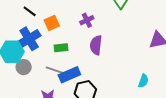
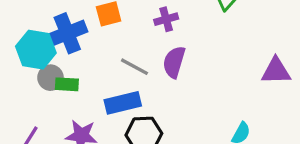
green rectangle: (61, 48) -> (67, 84), moved
gray line: (54, 70) -> (134, 67), moved

